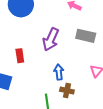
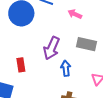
blue arrow: (59, 72) -> (66, 68), moved

